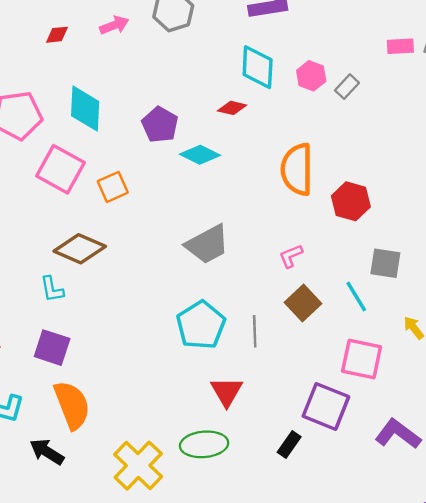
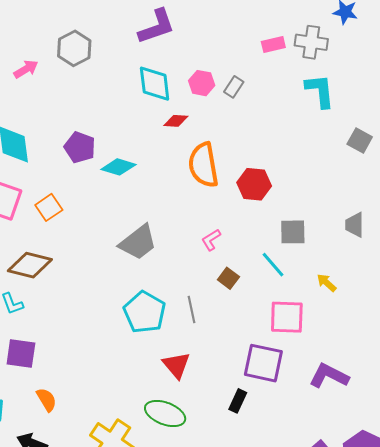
red diamond: (232, 108) -> (176, 121), moved
brown square: (303, 303) -> (228, 278), size x0.7
orange semicircle: (72, 405) -> (47, 400), size x0.6
green ellipse: (204, 444) -> (165, 413), turned 36

